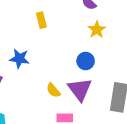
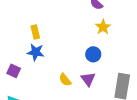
yellow rectangle: (41, 20) -> (35, 32), moved
purple triangle: (80, 89) -> (88, 79), size x0.7

